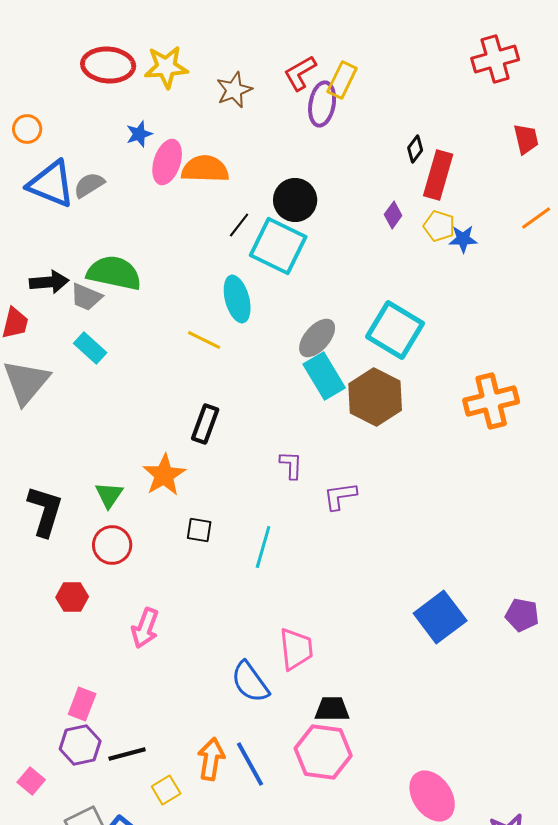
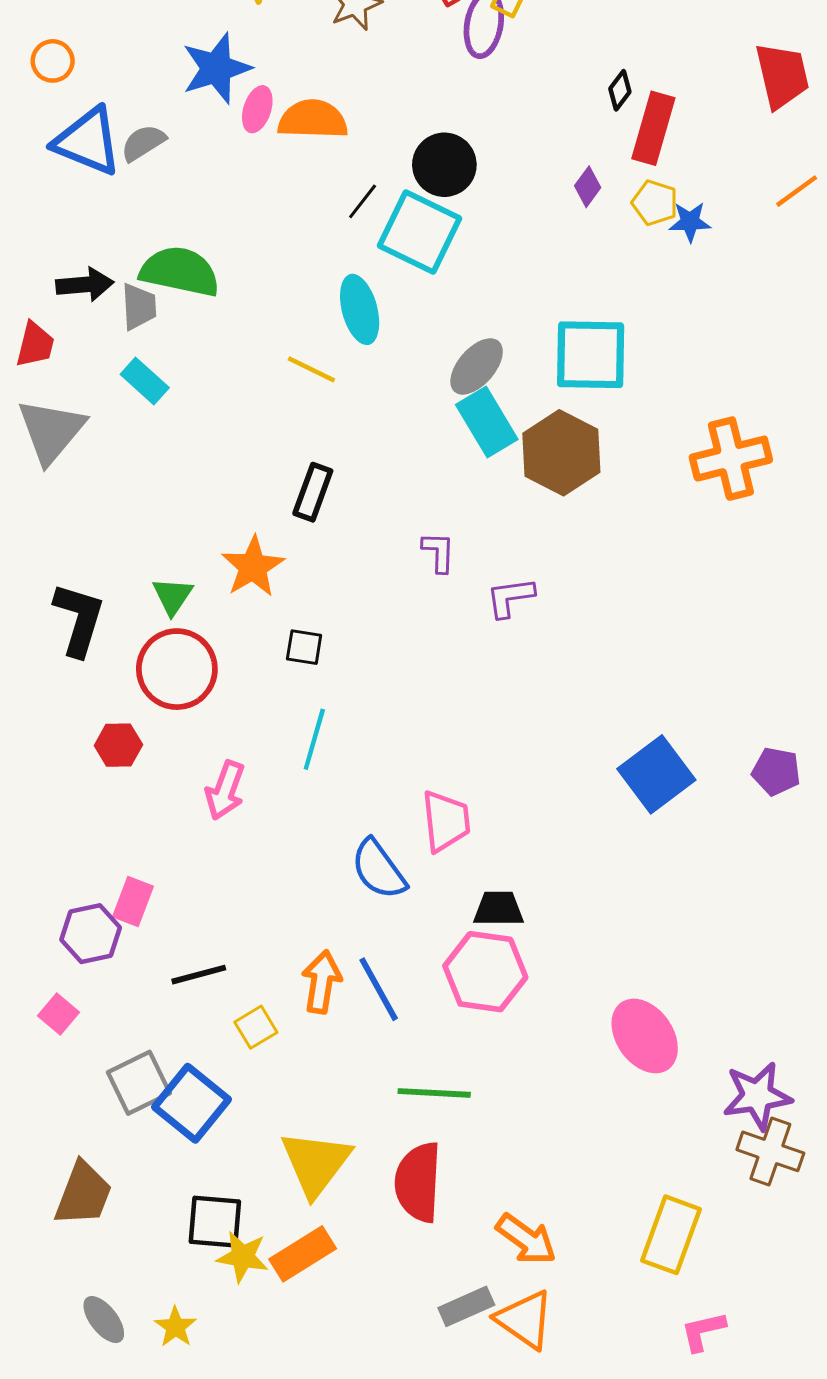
blue star: (139, 134) -> (216, 68), size x1.8
red trapezoid: (526, 139) -> (782, 76), size x1.5
pink ellipse: (167, 162) -> (257, 109), size x0.7
gray trapezoid: (86, 297) -> (139, 307), turned -116
cyan square: (395, 330) -> (591, 355), turned -30
red circle: (112, 545) -> (177, 669), size x1.4
cyan line: (263, 547) -> (314, 739), moved
purple hexagon: (80, 745) -> (91, 934), moved

